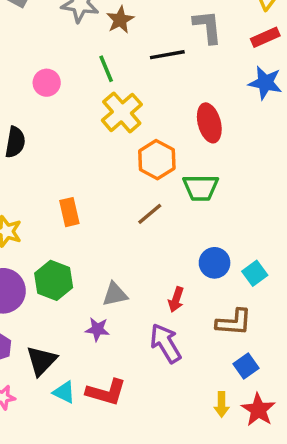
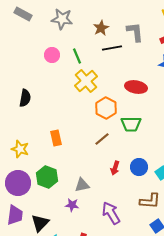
brown star: (120, 20) -> (101, 28), moved
pink circle: (47, 83) -> (52, 55), moved
red ellipse: (209, 123) -> (136, 87), turned -65
red arrow: (176, 300) -> (115, 168), moved

